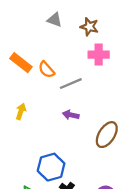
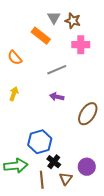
gray triangle: (55, 20) -> (54, 18), moved, turned 40
orange rectangle: (21, 63) -> (41, 36), moved
orange semicircle: (46, 70) -> (15, 58), moved

